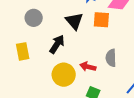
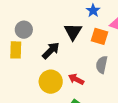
gray circle: (34, 18) -> (24, 30), moved
gray semicircle: (111, 58) -> (102, 65), moved

